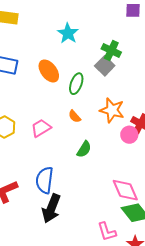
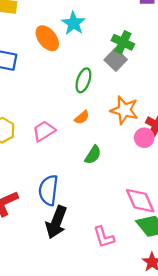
orange ellipse: (49, 71) -> (47, 38), moved
orange semicircle: (75, 116) -> (82, 117), turned -88
pink L-shape: (107, 232) -> (104, 237), moved

